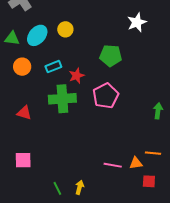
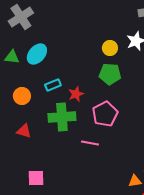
yellow circle: (65, 29) -> (110, 48), moved
orange circle: (22, 67) -> (22, 96), moved
pink square: (23, 160) -> (36, 178), moved
pink line: (113, 165) -> (90, 143), moved

